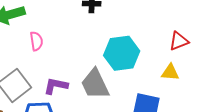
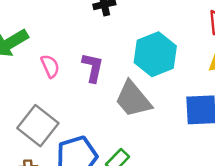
purple L-shape: (56, 86) -> (93, 68), moved, turned 105

